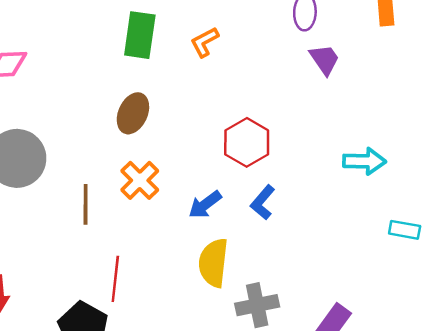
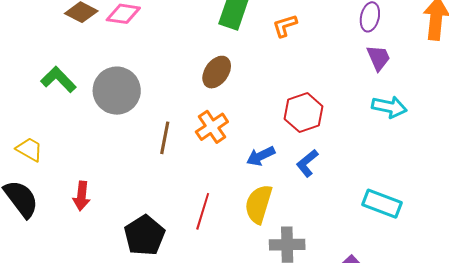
cyan arrow: (364, 161) -> (389, 107), moved
cyan rectangle: (405, 230) -> (382, 204), moved, size x1.5
red line: (115, 279) -> (203, 211), moved

